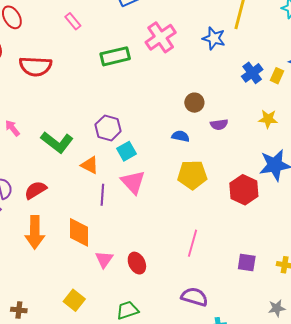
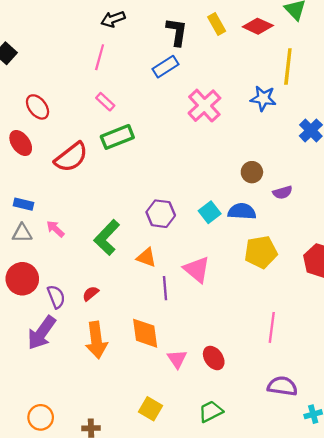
green rectangle: (115, 56) -> (117, 137), moved
red semicircle: (36, 66) -> (71, 157), turned -32
blue semicircle: (181, 136) -> (242, 211), size x1.4
green L-shape: (57, 142) -> (107, 237), turned 104
cyan square: (126, 151) -> (210, 212), moved
red semicircle: (35, 190) -> (91, 294), size x0.7

